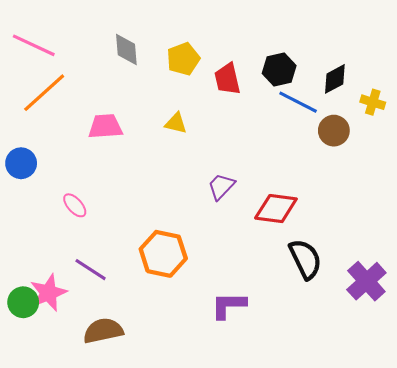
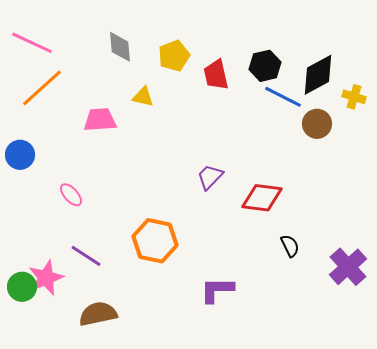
black diamond: (335, 79) -> (318, 75), size x1.4
yellow triangle: (176, 123) -> (143, 97), moved
black semicircle: (305, 259) -> (290, 246), size x0.6

